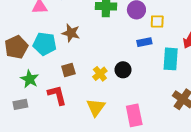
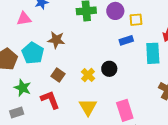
cyan pentagon: (45, 44) -> (33, 53), turned 30
brown square: (68, 70) -> (58, 75), turned -32

